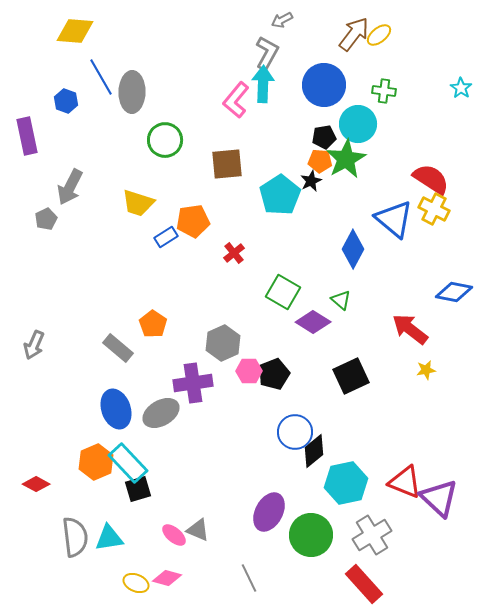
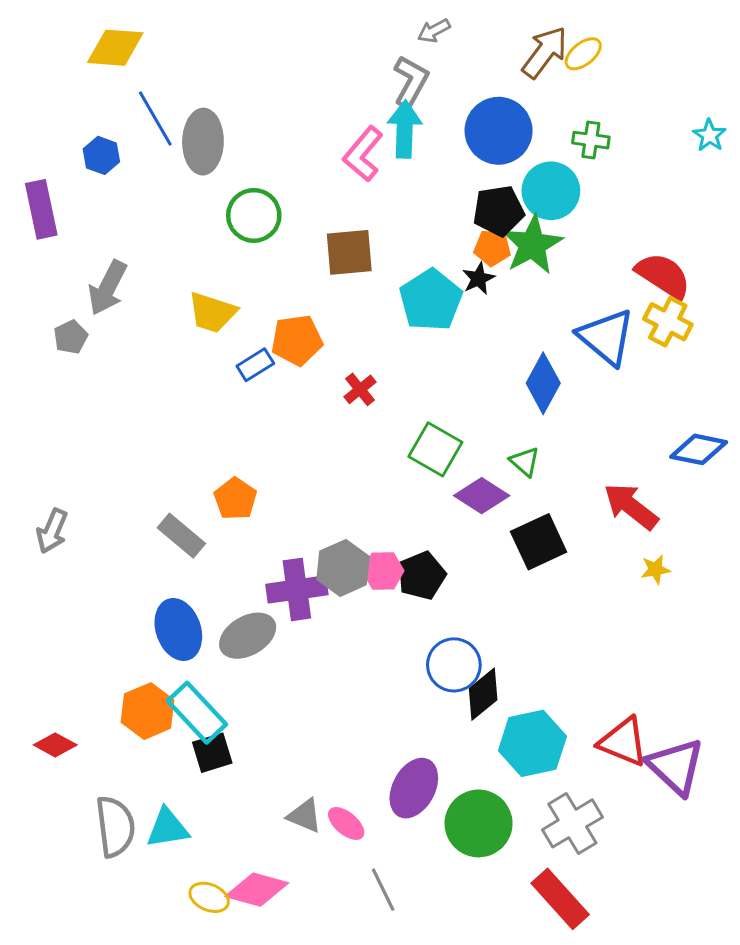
black pentagon: (324, 137) -> (499, 211), size x1.4
gray hexagon: (223, 343) -> (343, 568), moved
black square: (351, 376) -> (539, 542), moved
pink ellipse: (174, 535) -> (346, 823), moved
pink diamond: (167, 578) -> (257, 890), size x1.4

